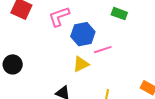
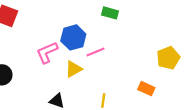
pink L-shape: (59, 17) -> (47, 52), moved

